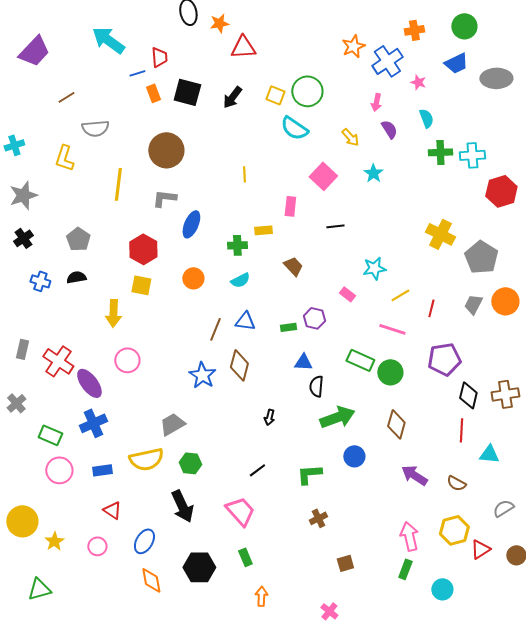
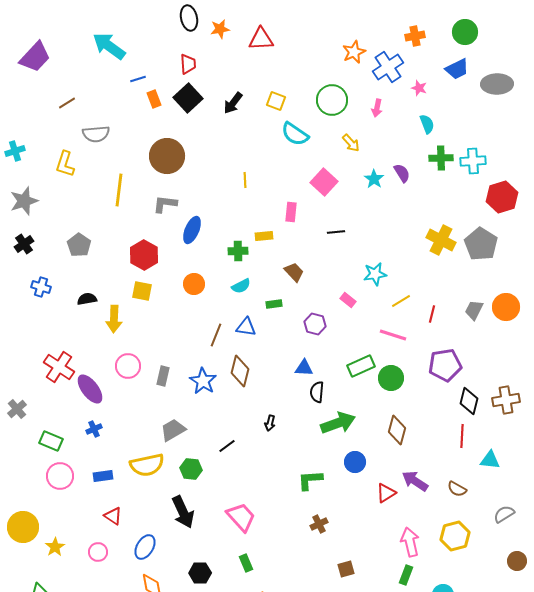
red triangle: (243, 47) -> (261, 39), moved
red trapezoid: (159, 57) -> (188, 64), moved
green circle: (307, 91) -> (332, 100), moved
black square: (187, 92) -> (188, 98), turned 32
purple semicircle: (389, 129) -> (402, 173), moved
gray pentagon: (481, 257) -> (481, 244), moved
black semicircle: (76, 277) -> (87, 299), moved
green rectangle: (288, 327) -> (274, 304), moved
gray rectangle: (22, 349) -> (163, 376), moved
green rectangle: (360, 360) -> (361, 366), turned -48
blue cross: (93, 423) -> (94, 429), size x0.6
black line: (257, 470) -> (227, 446), moved
red triangle: (480, 549) -> (386, 493), moved
black hexagon: (199, 567) -> (200, 573), size x0.7

